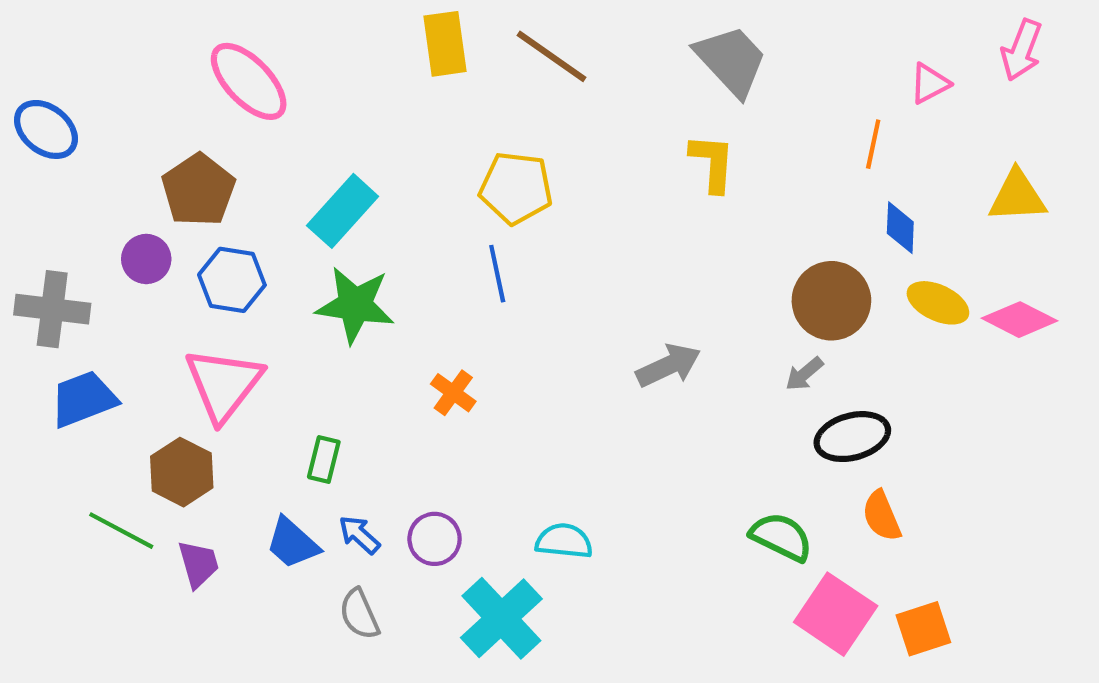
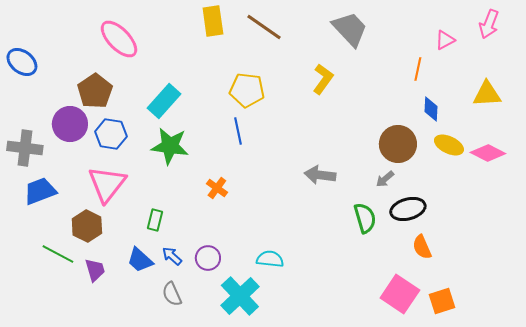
yellow L-shape: (712, 163) -> (323, 79), moved, turned 32
purple circle: (146, 259) -> (70, 124), size x1.5
gray arrow: (668, 366) -> (320, 175), turned -148
green semicircle: (781, 537) -> (365, 218), moved, turned 48

